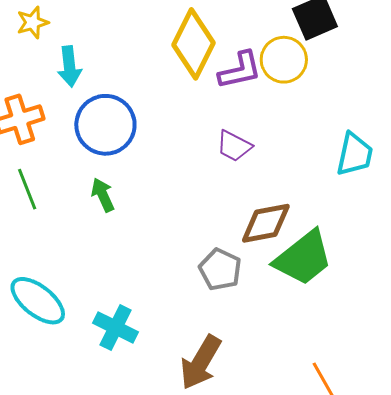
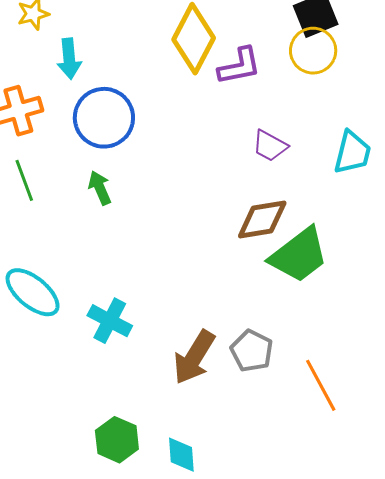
yellow circle: (284, 60) -> (313, 51), moved
purple trapezoid: (234, 146) -> (270, 146), moved
gray pentagon: (220, 269) -> (252, 351), moved

